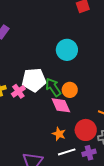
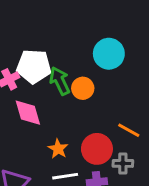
cyan circle: (67, 50) -> (109, 54), moved
pink diamond: (61, 105) -> (28, 113), moved

